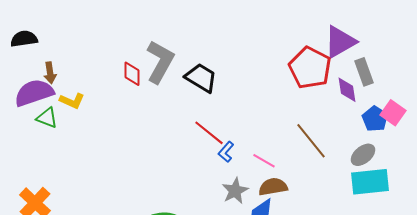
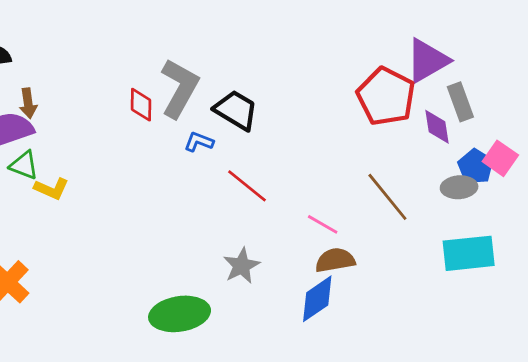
yellow L-shape: (72, 101) -> (51, 189), moved
blue L-shape: (226, 152) -> (199, 142), moved, turned 70
gray ellipse: (363, 155) -> (459, 187), moved, turned 35
gray star: (235, 191) -> (241, 266), moved

